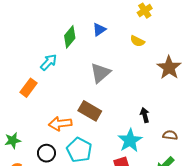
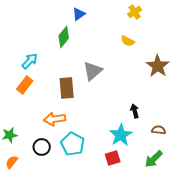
blue triangle: (99, 30) -> (79, 14), moved
cyan arrow: (49, 62) -> (30, 61), moved
brown rectangle: (90, 111) -> (67, 88), moved, turned 55

